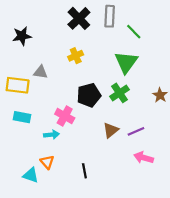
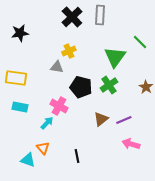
green line: (134, 32) -> (140, 42), moved
gray triangle: (41, 72) -> (57, 67), moved
black pentagon: (89, 95) -> (81, 87), turned 30
cyan arrow: (52, 135) -> (47, 123), turned -40

